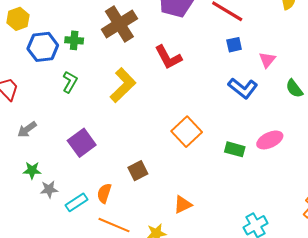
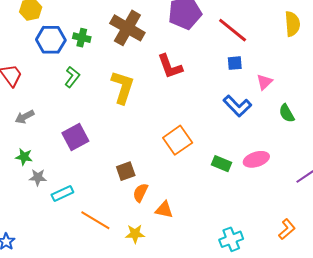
brown cross: (119, 24) -> (127, 28), turned -36
yellow L-shape: (123, 85) -> (123, 87), turned -36
orange semicircle: (104, 193) -> (140, 193), moved
orange triangle: (183, 205) -> (164, 210), turned 30

